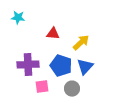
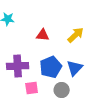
yellow arrow: (81, 43) -> (76, 35), moved
blue pentagon: (61, 66) -> (51, 67), turned 30

